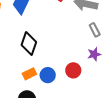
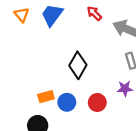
black diamond: (29, 43) -> (78, 65), moved

